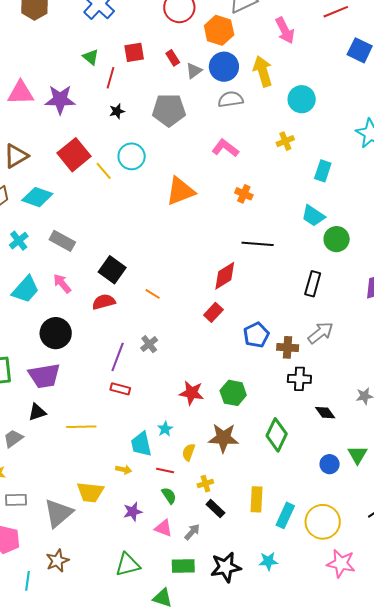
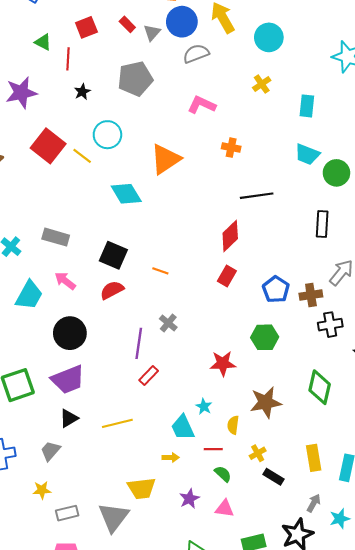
cyan diamond: (37, 197) -> (126, 194), moved, turned 52
red rectangle: (120, 389) -> (149, 376), turned -48
green hexagon: (233, 393) -> (265, 337), moved
gray arrow: (192, 532) -> (314, 503), moved

